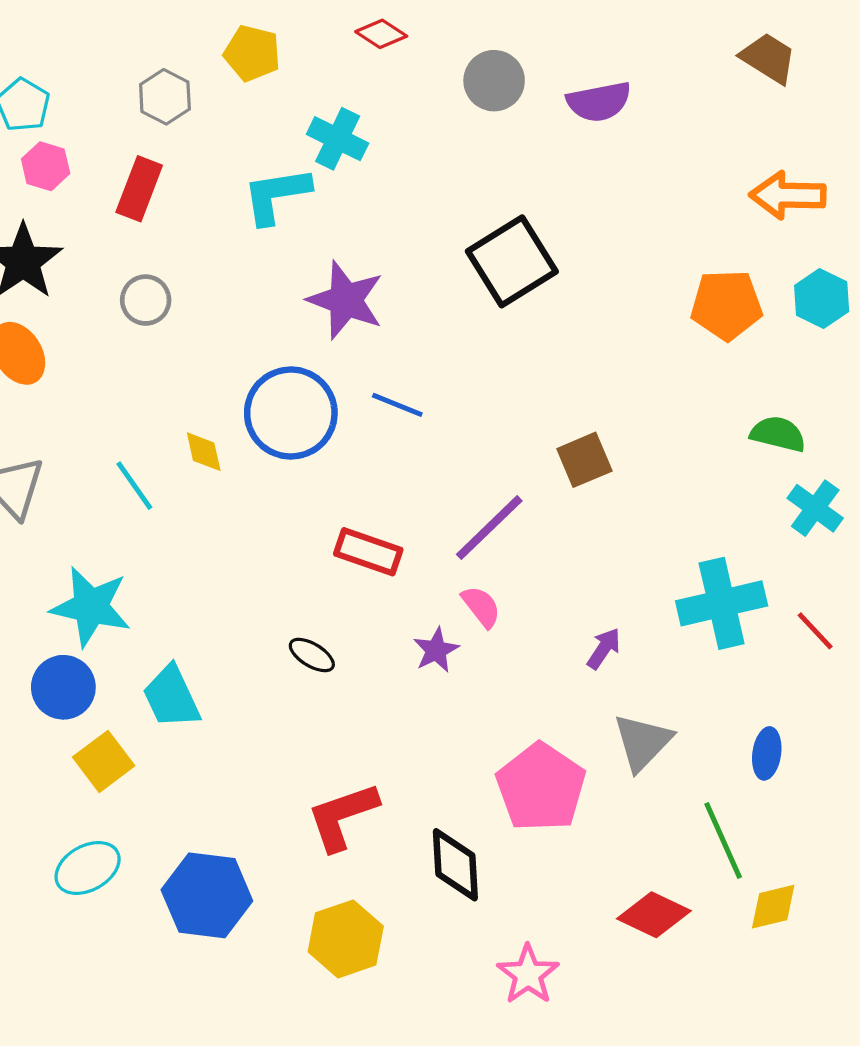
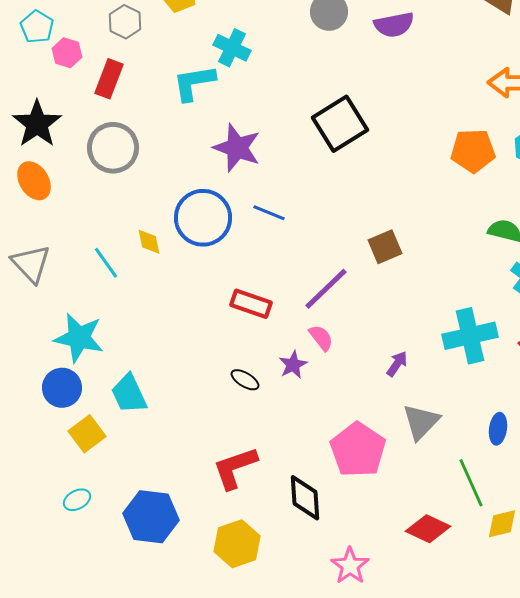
pink hexagon: (46, 166) -> (67, 53), moved
gray circle: (146, 300) -> (113, 148), size x1.6
black ellipse: (312, 655) -> (245, 380), moved
cyan ellipse: (88, 868) -> (77, 500), size x0.7

